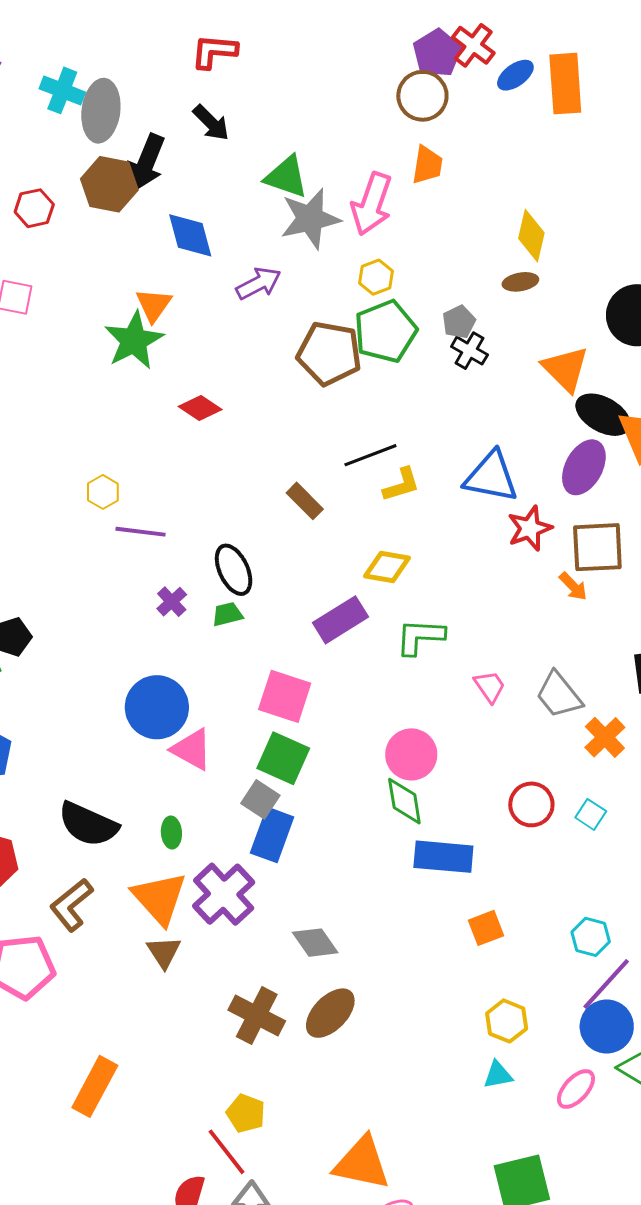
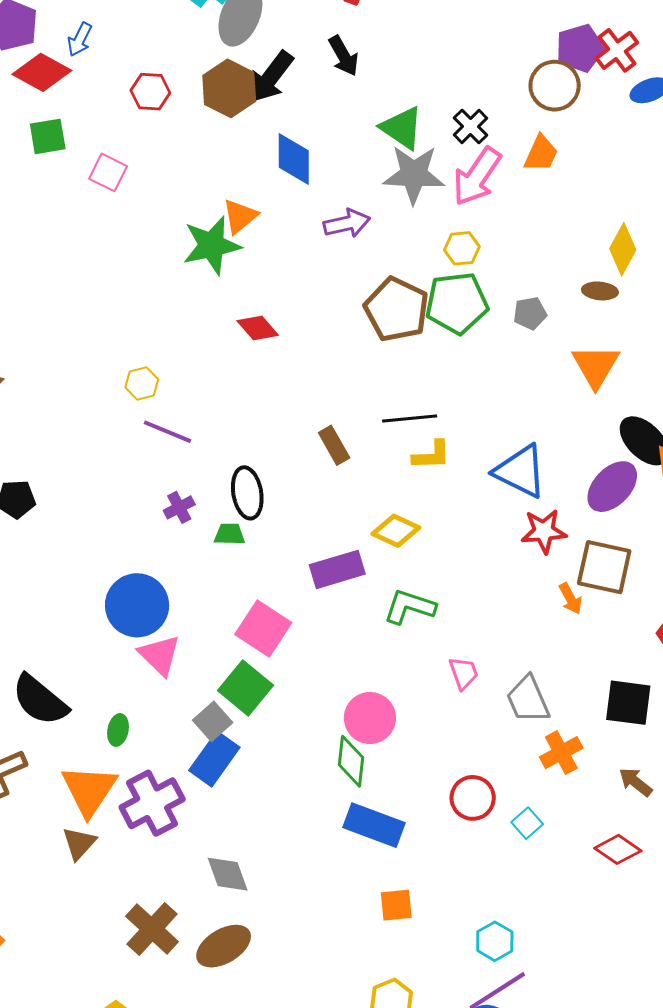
black cross: (469, 351) -> (470, 126), moved
orange triangle: (565, 369) -> (596, 366), moved

